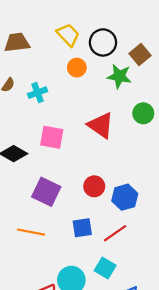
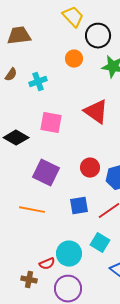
yellow trapezoid: (68, 35) -> (73, 17), moved

